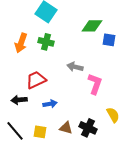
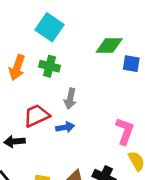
gray arrow: (75, 67) -> (70, 99), moved, turned -91
pink L-shape: (95, 84) -> (125, 131), moved
blue arrow: (50, 104) -> (65, 127), moved

